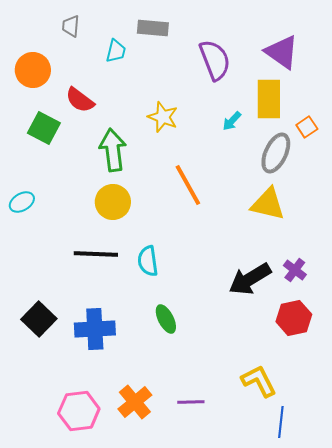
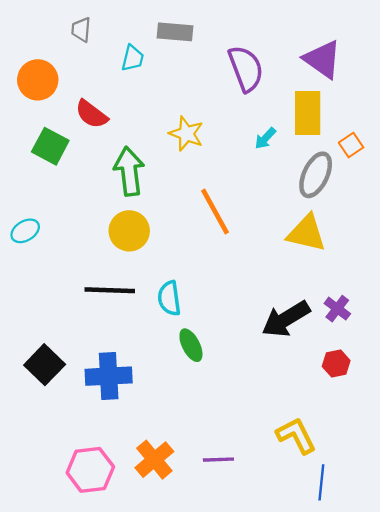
red hexagon: (294, 318) -> (336, 363), size x0.7
green ellipse: (166, 319) -> (191, 345), moved

